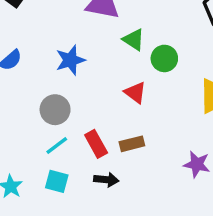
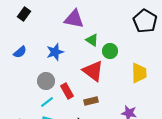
red triangle: (135, 93) -> (93, 71), size x1.6
red rectangle: (96, 144) -> (67, 91), moved

